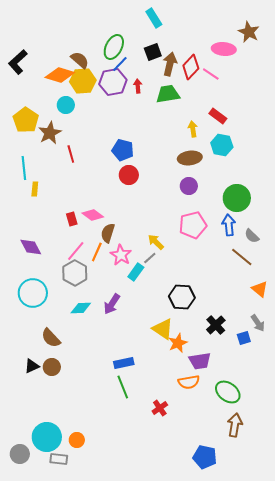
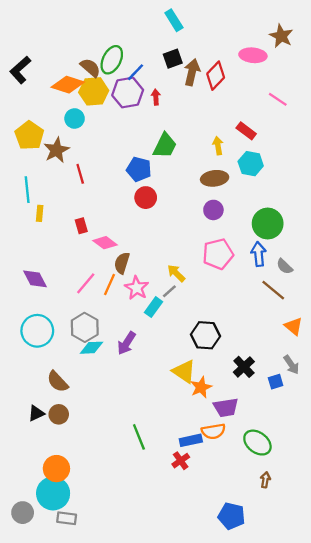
green ellipse: (114, 47) -> (112, 60), moved
pink line: (211, 74) -> (278, 99), moved
green trapezoid: (168, 94) -> (165, 146), moved, turned 125
red rectangle: (72, 219) -> (81, 226), moved
gray hexagon: (75, 273) -> (85, 327), moved
blue rectangle: (124, 363) -> (191, 440), moved
brown arrow: (235, 425) -> (265, 480), size x0.6
orange circle: (77, 440) -> (56, 469), moved, size x1.5

